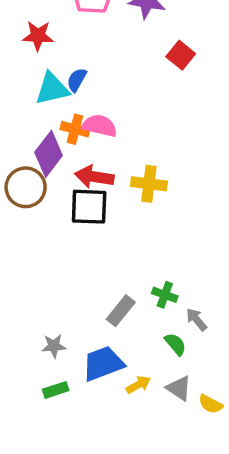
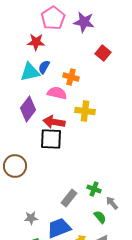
red star: (38, 36) -> (36, 42), moved
orange cross: (75, 129) -> (71, 77), moved
yellow cross: (149, 184) -> (85, 111), moved
brown circle: (26, 187) -> (15, 166), moved

